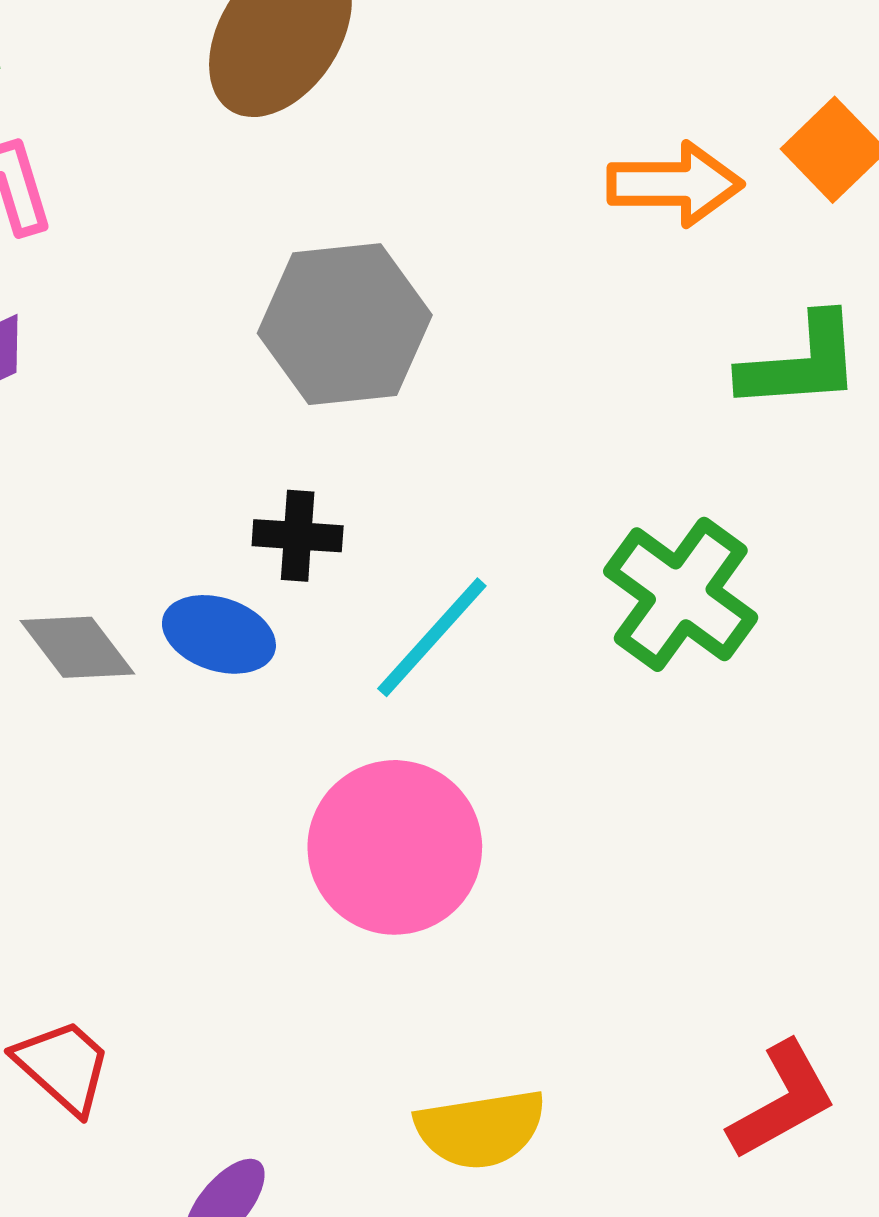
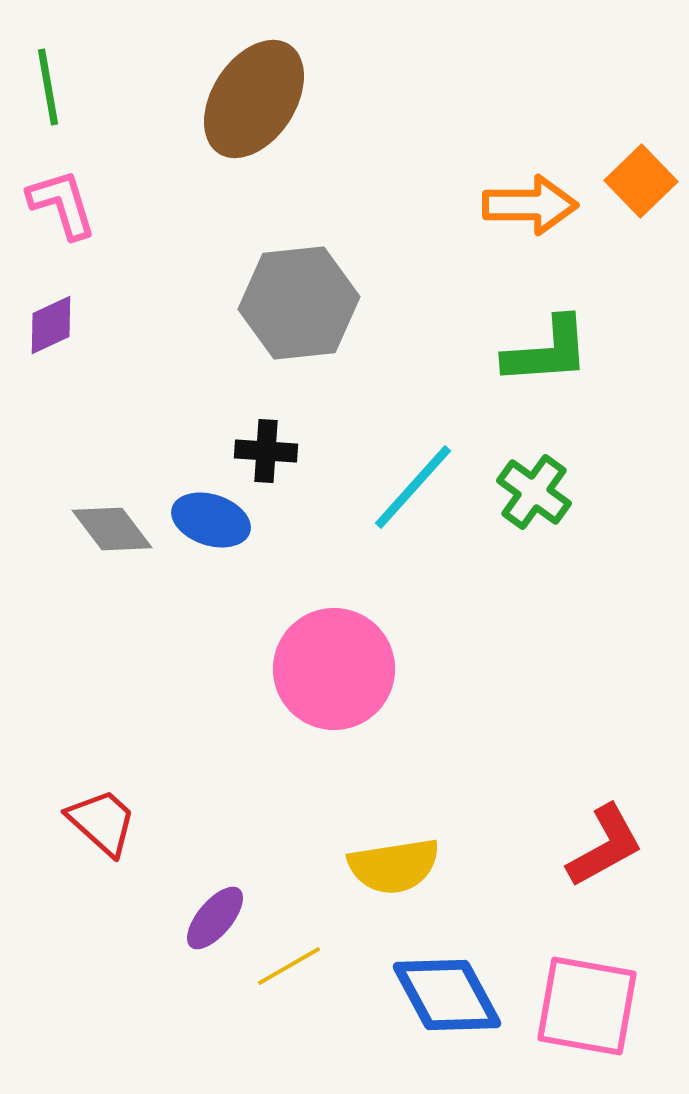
green L-shape: (801, 363) -> (547, 351), moved
green cross: (681, 594) -> (534, 492), size x0.7
cyan line: (432, 637) -> (413, 487), moved

